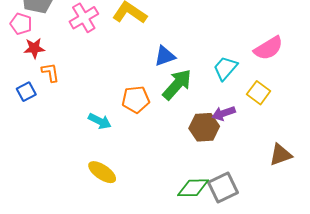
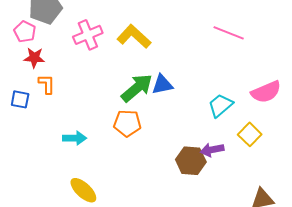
green arrow: (177, 84) -> (137, 88), moved
blue square: (26, 92) -> (20, 99), turned 30
cyan arrow: (100, 121) -> (75, 138), moved, turned -35

